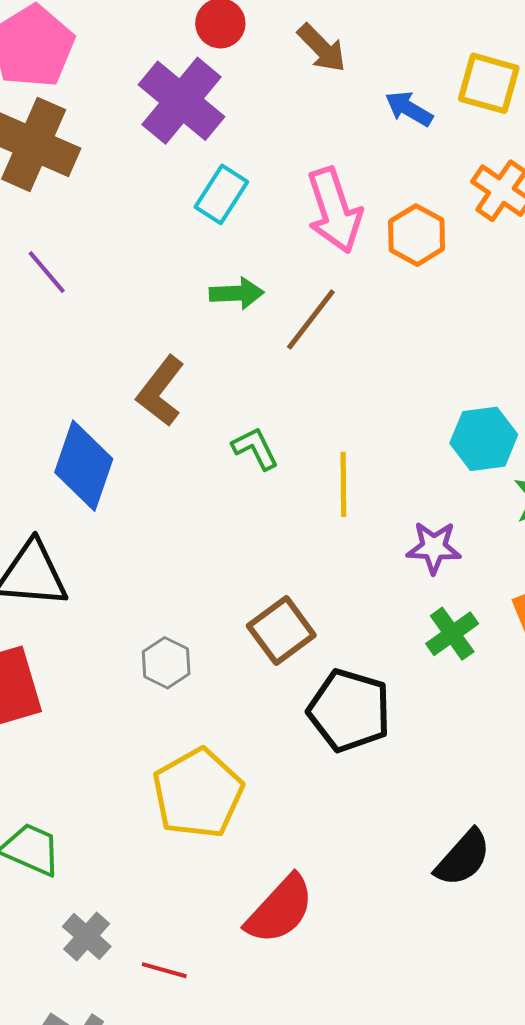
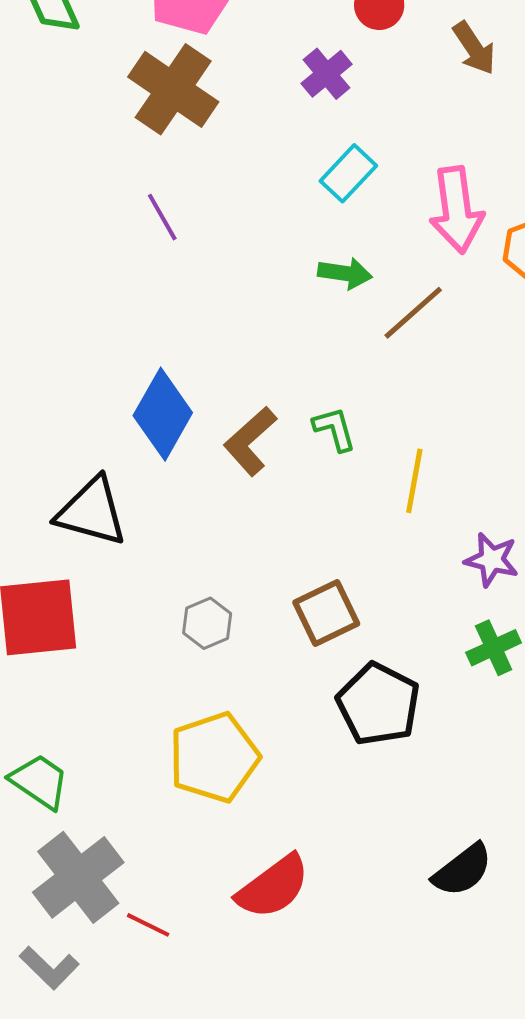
purple cross: (181, 101) -> (327, 74), size x0.6
brown L-shape: (161, 391) -> (250, 441), moved
gray cross: (87, 936) -> (78, 877), size x1.8

